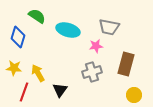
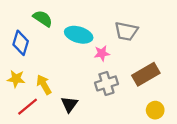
pink star: (96, 46) -> (102, 53), moved
brown rectangle: (126, 64) -> (146, 74), turned 45
red line: (24, 92) -> (28, 107), turned 30

